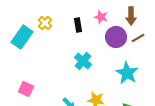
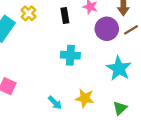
cyan cross: (83, 61) -> (70, 55), turned -36

